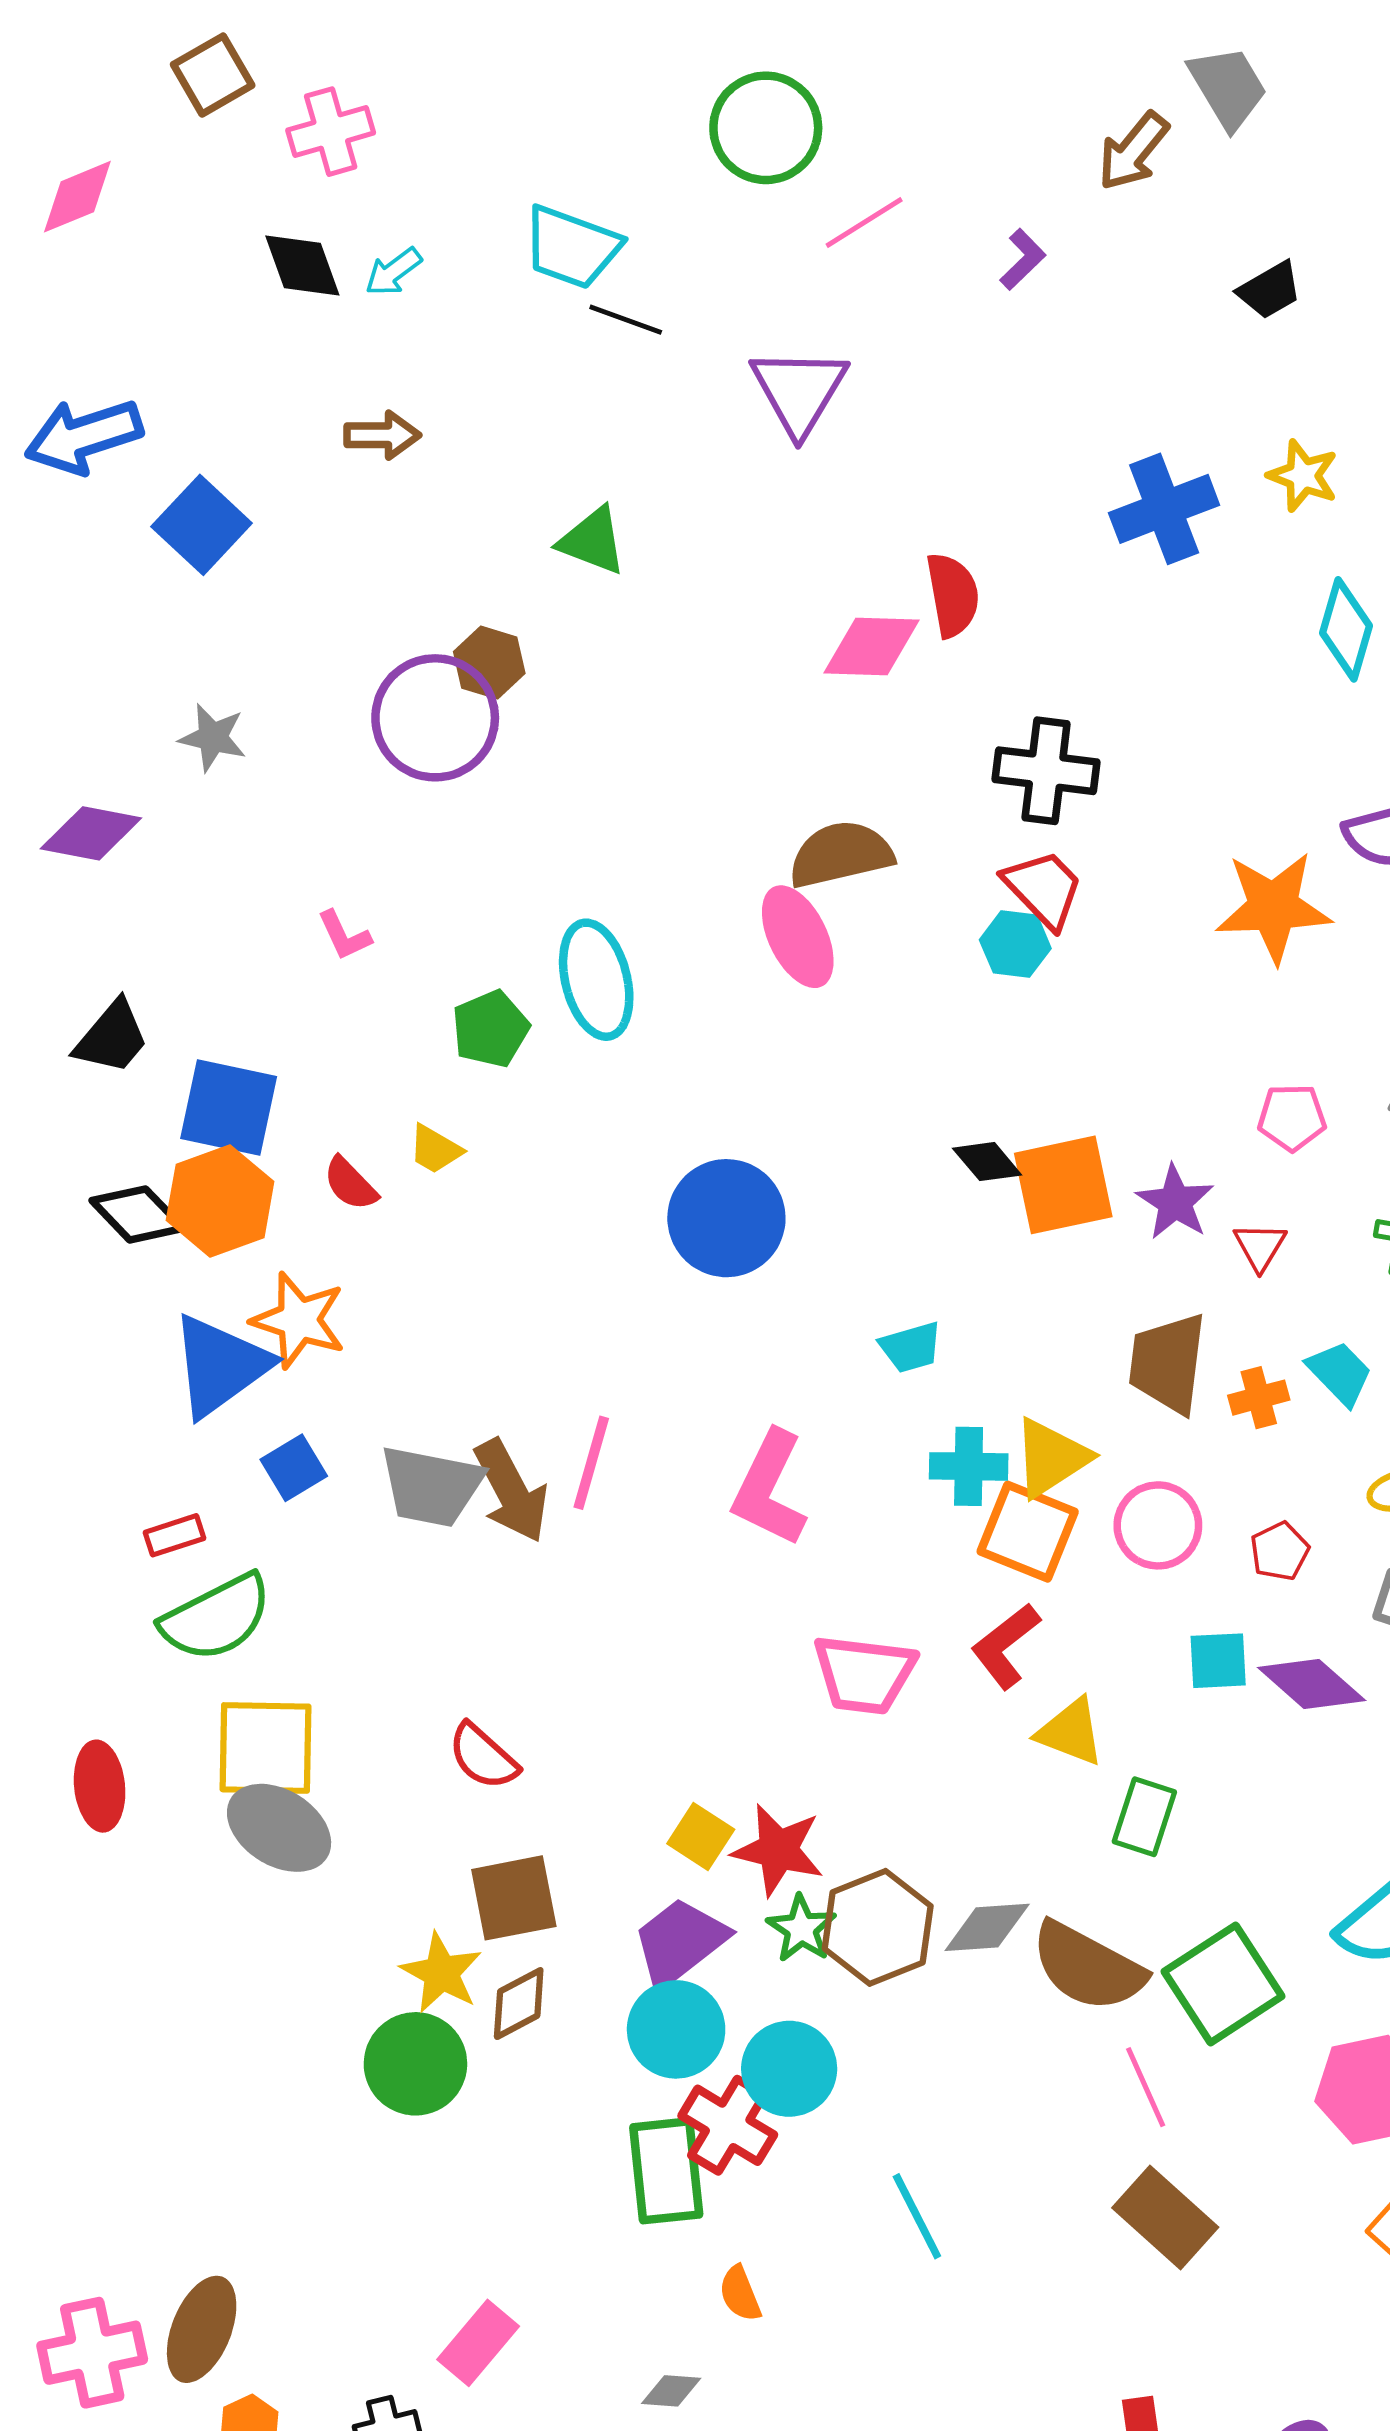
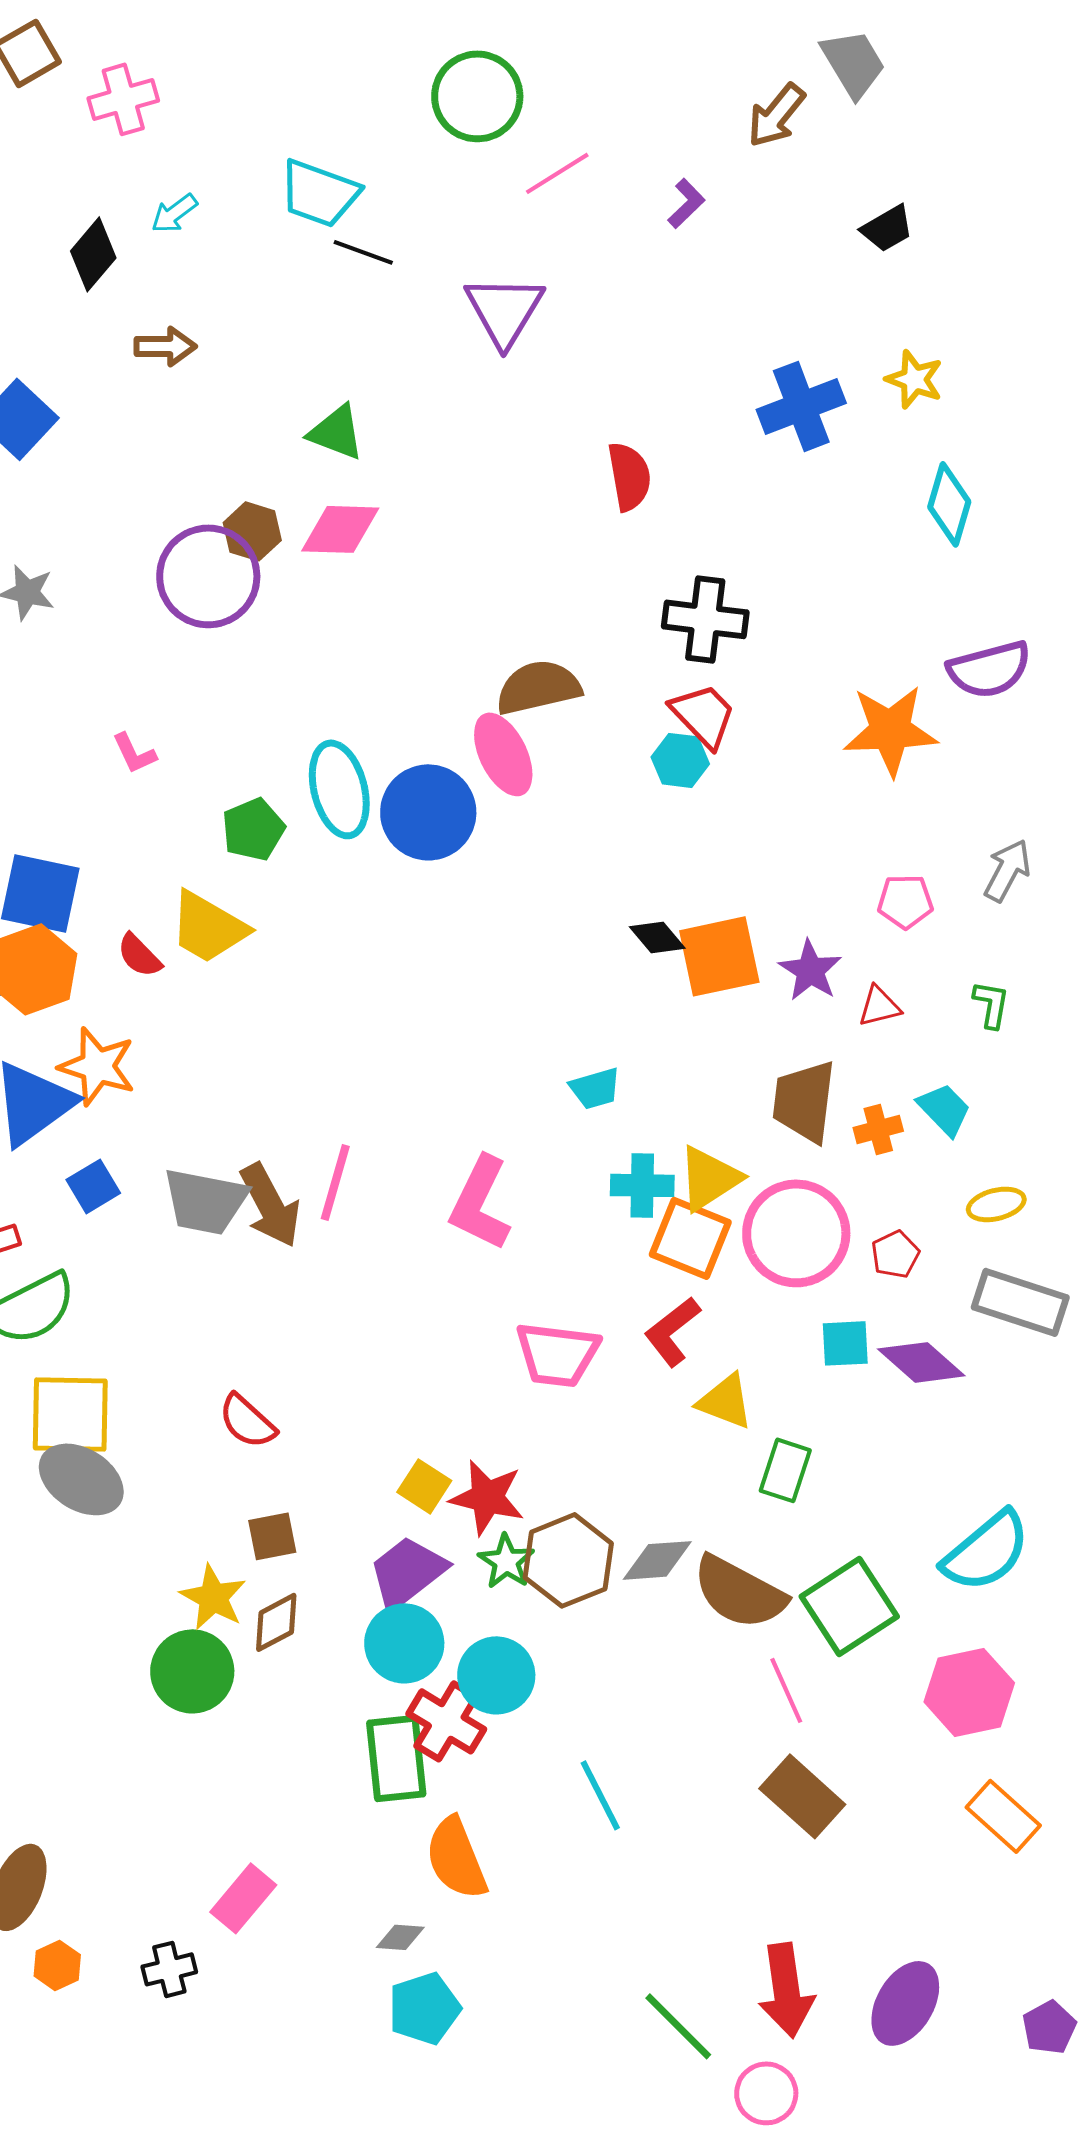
black diamond: (302, 266) -> (93, 254), moved, turned 60
pink diamond: (872, 647) -> (340, 529), moved
yellow trapezoid: (435, 1149) -> (208, 927), size x1.8
blue circle: (726, 1218) -> (428, 812), moved
red triangle: (1260, 1246) -> (879, 1006), turned 45
pink circle: (1158, 1525) -> (796, 1233), size x1.5
brown square: (514, 1898) -> (272, 1536), size x0.7
orange semicircle: (740, 2294) -> (456, 1858), size x1.8

